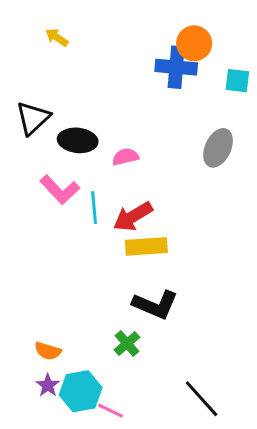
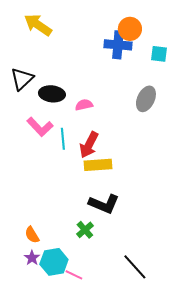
yellow arrow: (57, 37) -> (38, 25), size x1.8
red arrow: (133, 217) -> (89, 145), turned -32
orange semicircle: (48, 351) -> (32, 235), turned 42

